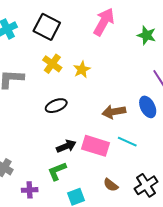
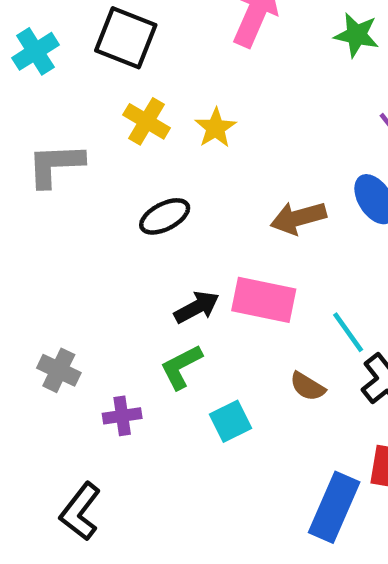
cyan line: (127, 142) -> (348, 332), moved, turned 36

